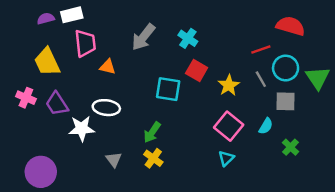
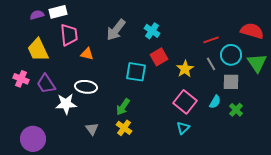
red semicircle: (291, 26) -> (252, 31), moved
red square: (197, 70) -> (159, 57), turned 30
green cross: (291, 147) -> (236, 110), moved

